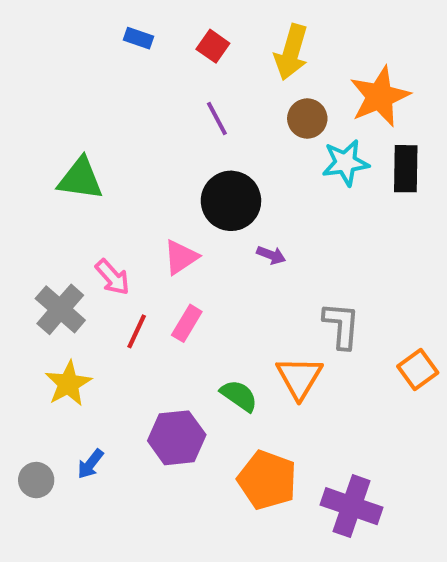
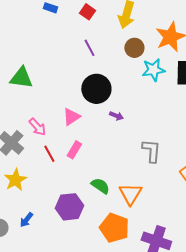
red line: (137, 331) -> (49, 154), turned -54
orange triangle: (299, 378) -> (130, 194), moved

